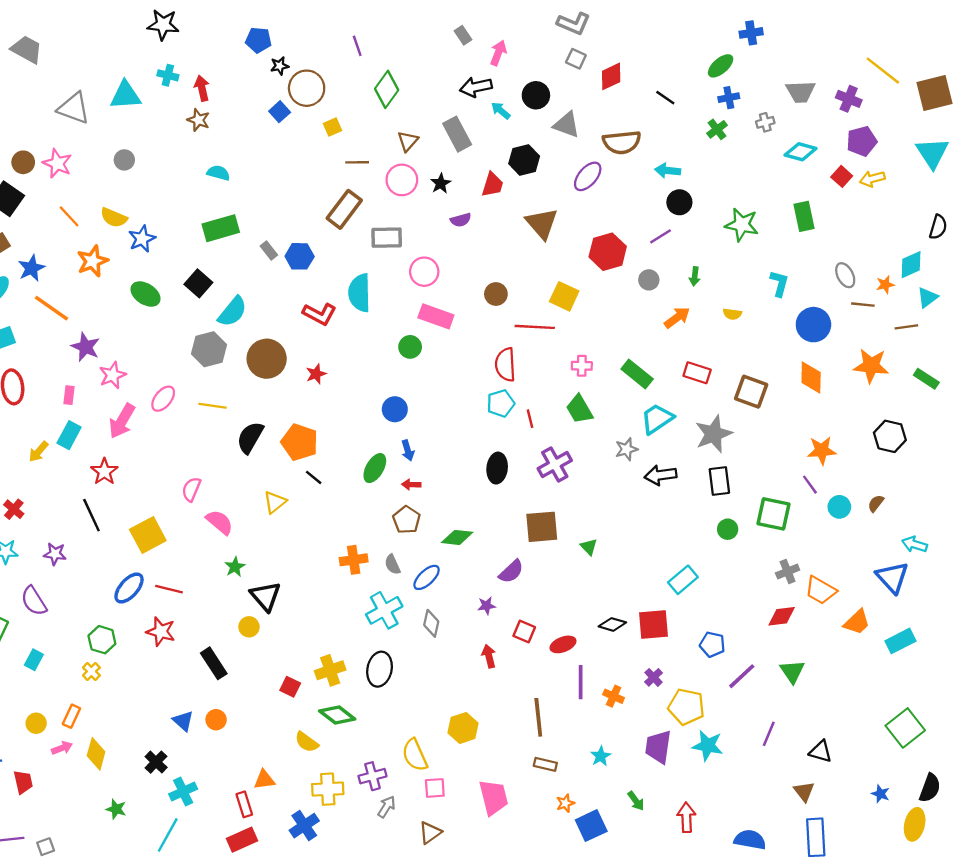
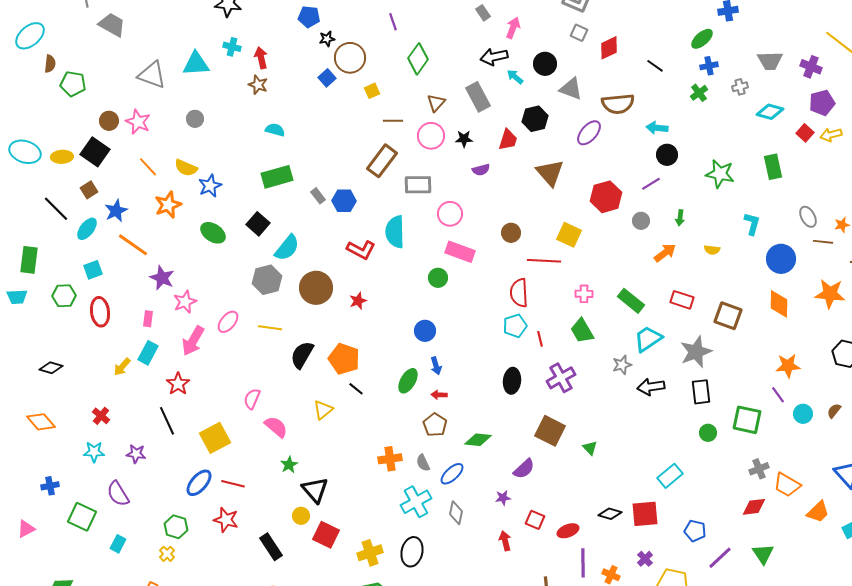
black star: (441, 183) -> (464, 139), turned 30
brown square: (542, 527) -> (550, 431), turned 32
red square: (290, 687) -> (326, 535), moved, size x1.5

